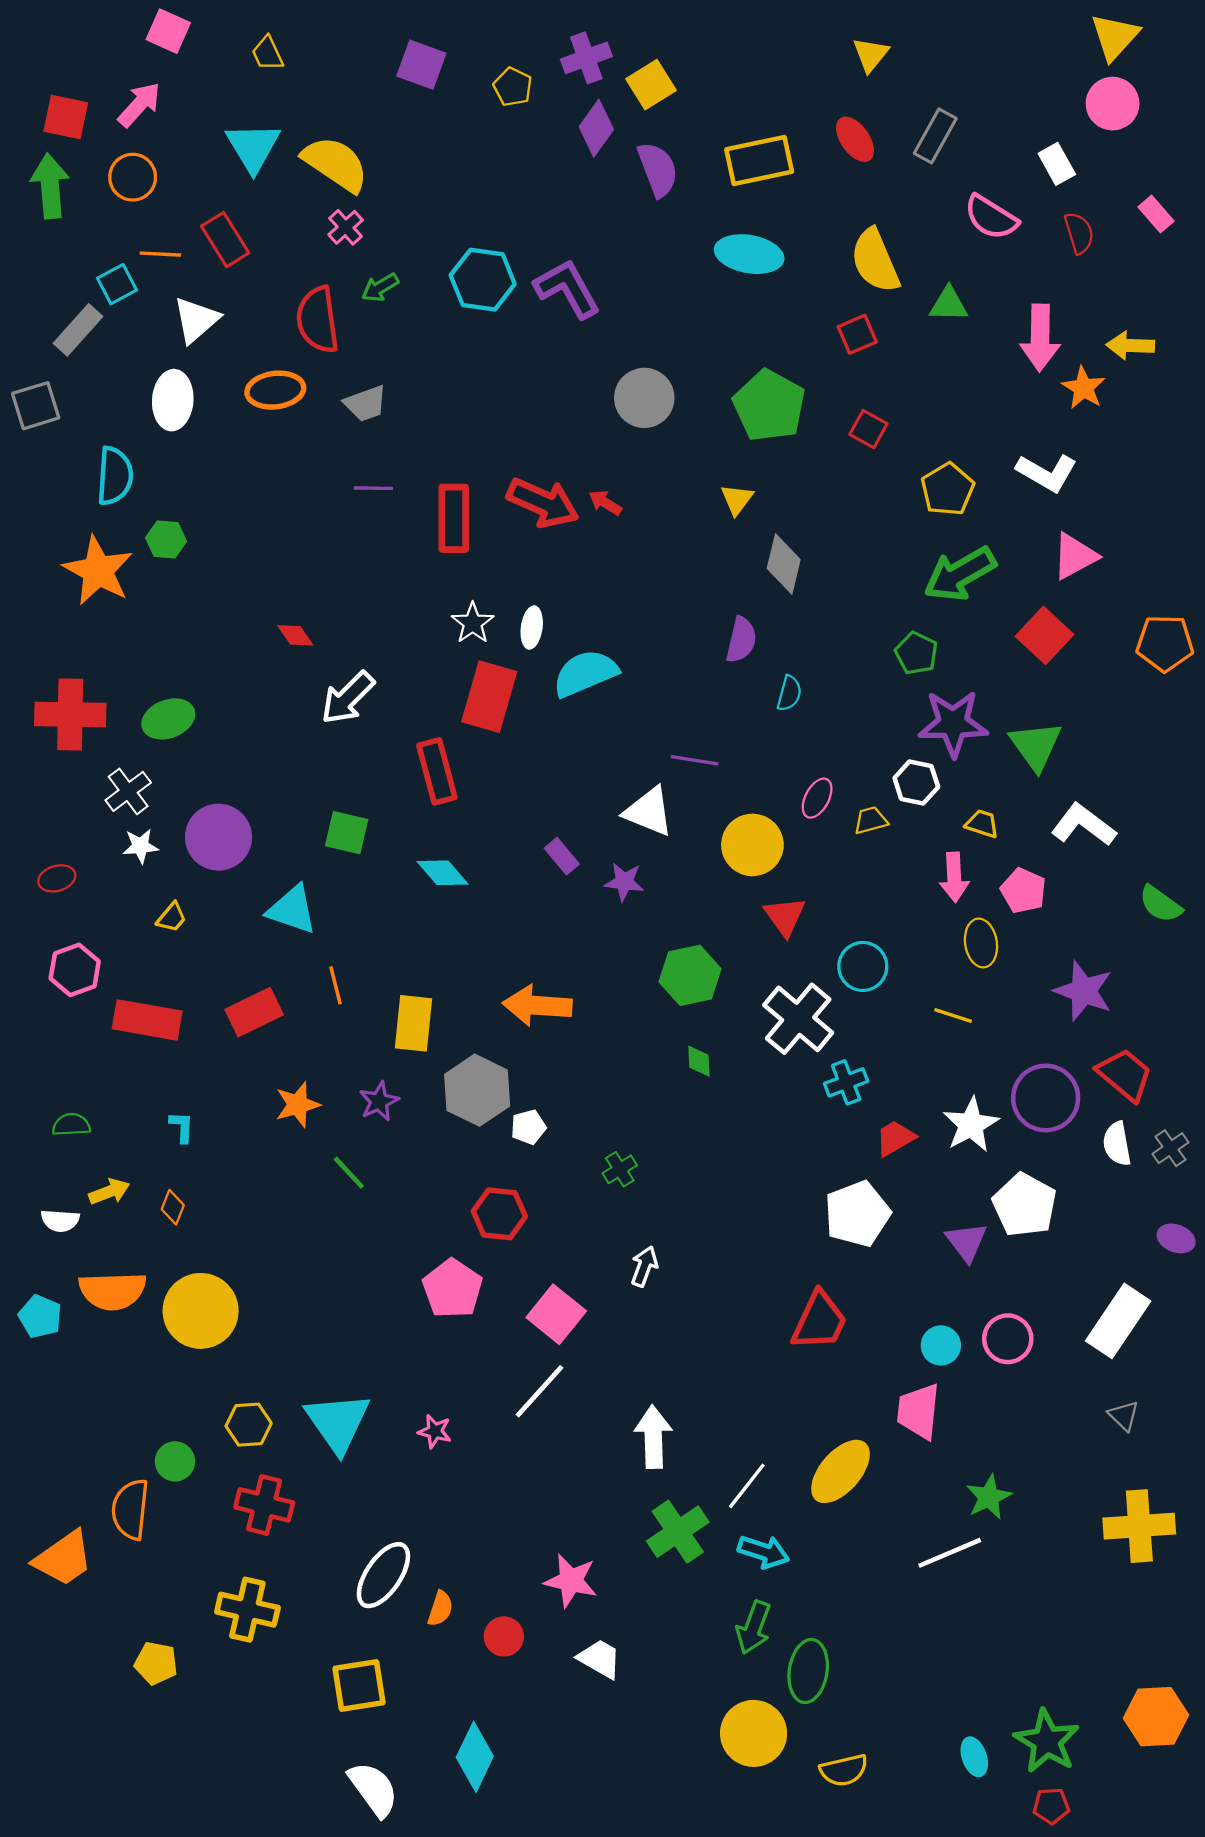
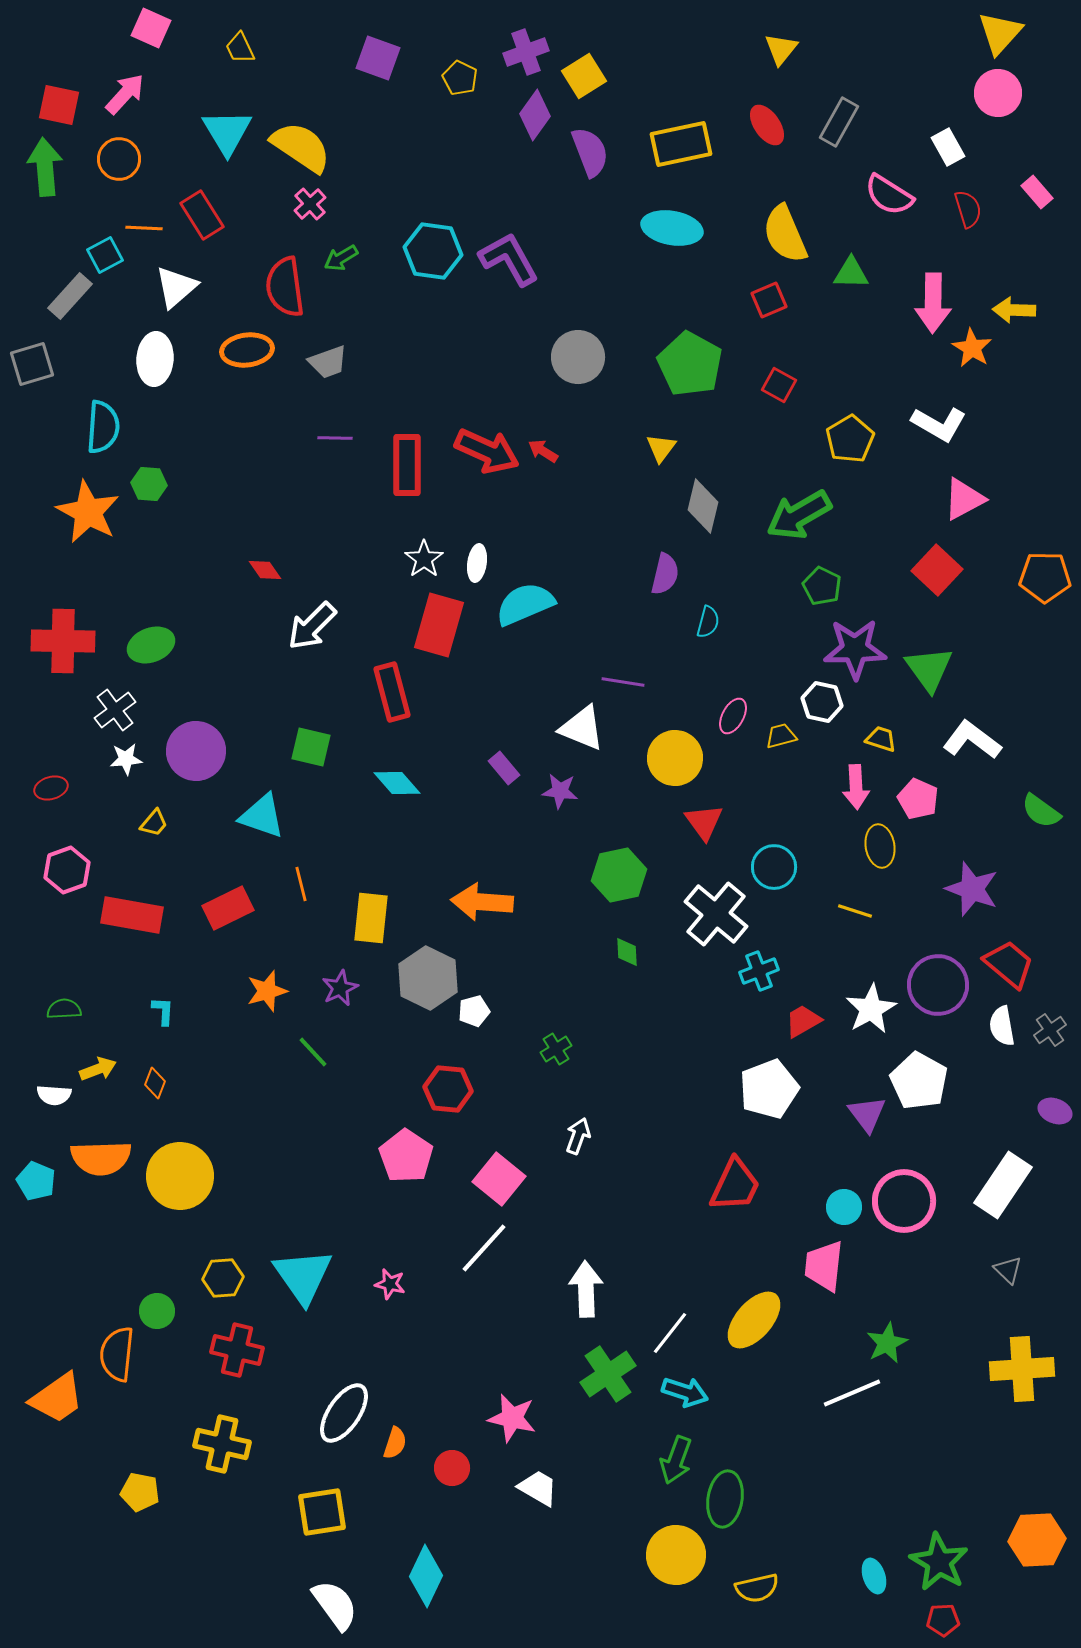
green arrow: (960, 574) -> (799, 515), moved
pink circle: (1008, 1339) -> (904, 1201), size x1.4

